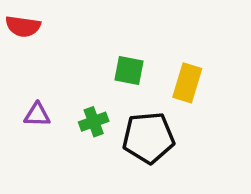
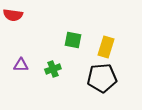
black pentagon: (148, 138) -> (102, 78), moved

